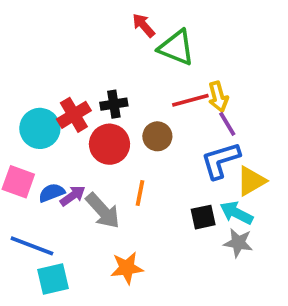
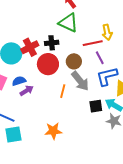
green triangle: (176, 48) -> (68, 23), moved
yellow arrow: (218, 97) -> (107, 32), moved
purple line: (227, 124) -> (100, 58), moved
blue semicircle: (52, 193) -> (19, 81), moved
gray arrow: (103, 211) -> (80, 81), moved

